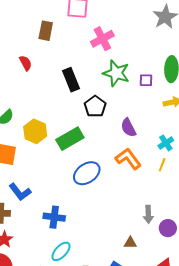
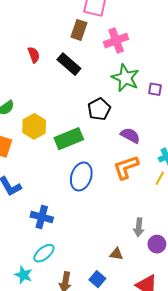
brown rectangle: (46, 31) -> (79, 30), moved
black rectangle: (71, 80) -> (69, 64), moved, turned -35
purple semicircle: (128, 128) -> (130, 135), turned 138
orange L-shape: (128, 159) -> (126, 167), turned -80
blue ellipse: (87, 173) -> (81, 176), turned -44

